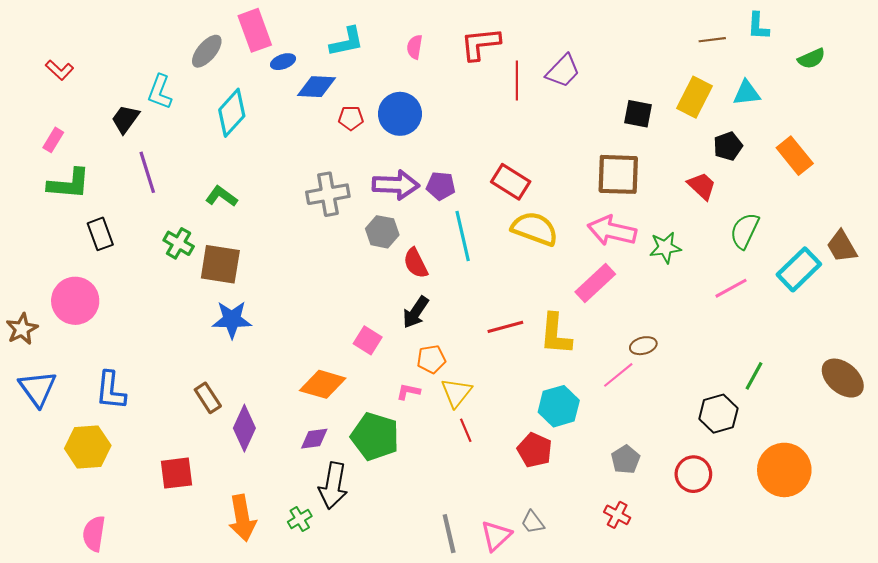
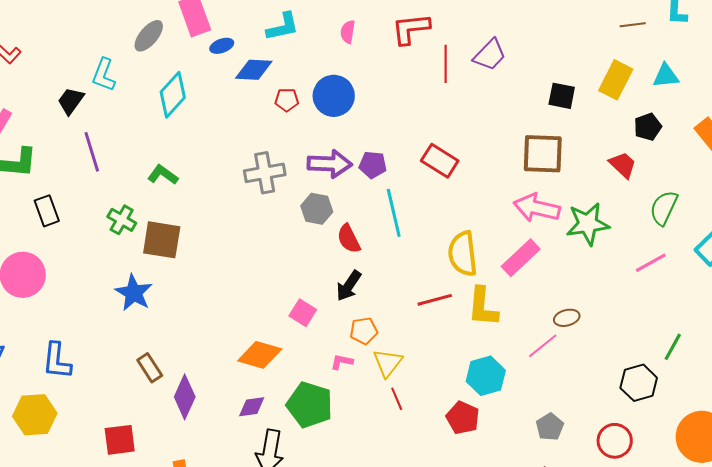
yellow semicircle: (535, 229) -> (463, 254), moved, turned -117
green star: (665, 247) -> (588, 224), size x1.4
blue star: (232, 320) -> (134, 293), moved, turned 30

